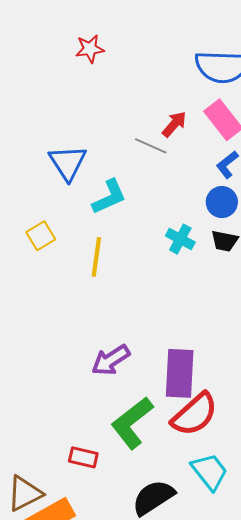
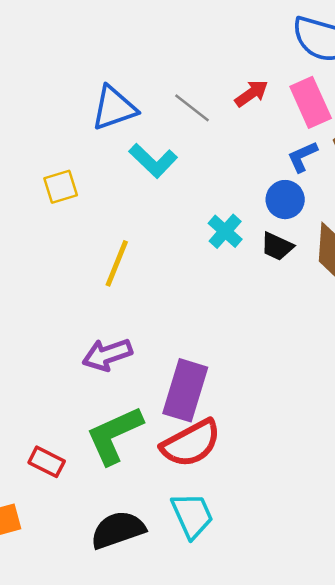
gray line: (151, 146) -> (192, 108), moved
blue triangle: (68, 163) -> (114, 108), turned 30
cyan L-shape: (109, 197) -> (153, 161), turned 54
yellow line: (96, 257) -> (117, 263), moved

